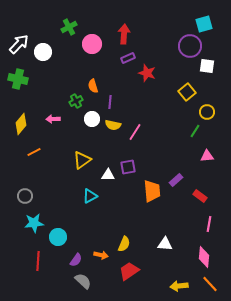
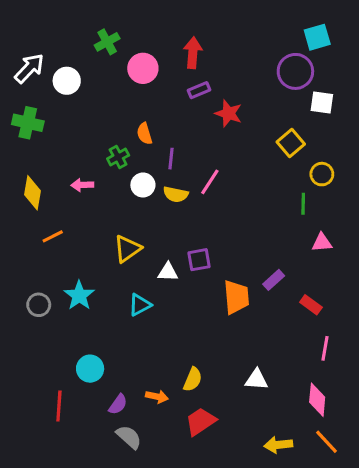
yellow diamond: (21, 124) -> (32, 193), turned -30
green line: (195, 131) -> (303, 204), turned -32
pink line: (135, 132) -> (210, 182), moved
cyan star: (34, 223) -> (79, 295), moved, turned -30

